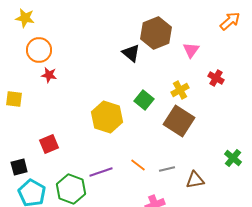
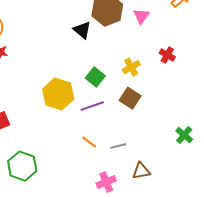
pink triangle: (191, 50) -> (141, 16), moved
brown square: (179, 121) -> (130, 98), size x0.7
purple line: (101, 172) -> (92, 106), moved
brown triangle: (195, 180) -> (141, 171), moved

